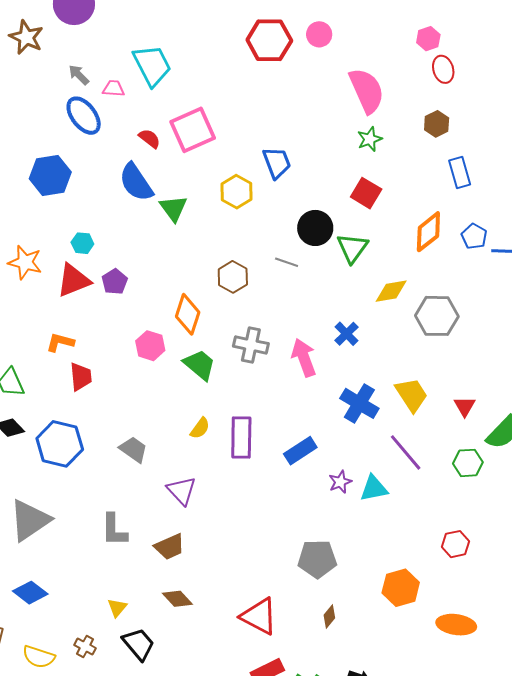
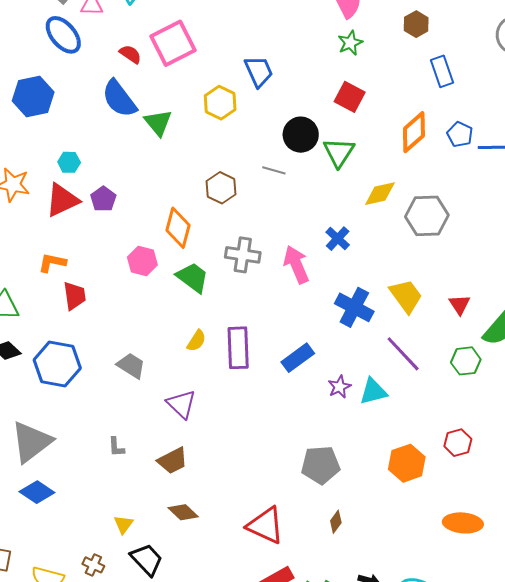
gray L-shape: (114, 530) -> (116, 447), size x0.6
orange hexagon: (401, 588) -> (407, 463), moved
blue diamond: (30, 593) -> (37, 492), moved

